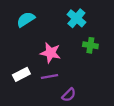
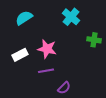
green cross: (90, 45) -> (94, 40), moved
white rectangle: (21, 74) -> (20, 55), moved

